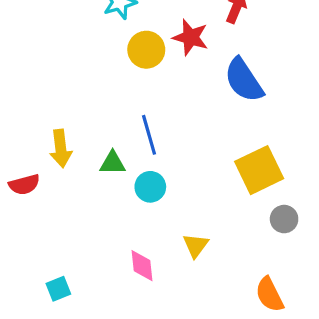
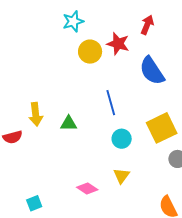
blue line: (149, 135) -> (111, 103), moved
cyan circle: (150, 187) -> (122, 139), moved
pink diamond: (142, 266) -> (87, 189), turned -50

